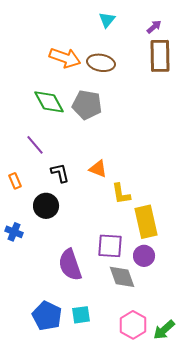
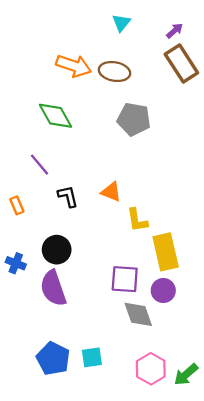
brown rectangle: (160, 56) -> (181, 64), turned -32
gray pentagon: (87, 105) -> (134, 119), moved
black circle: (46, 206) -> (57, 250), moved
purple semicircle: (70, 265) -> (53, 288), moved

